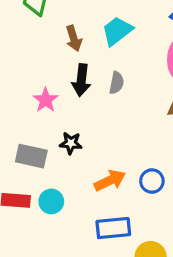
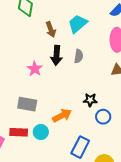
black star: (71, 143) -> (90, 100), moved
orange arrow: (110, 180) -> (62, 116), moved
blue rectangle: (113, 228) -> (80, 147), turned -55

